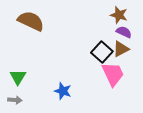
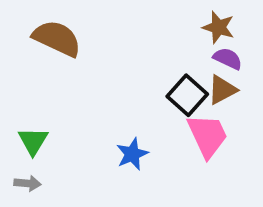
blue star: (63, 91) -> (132, 154), moved, turned 30

